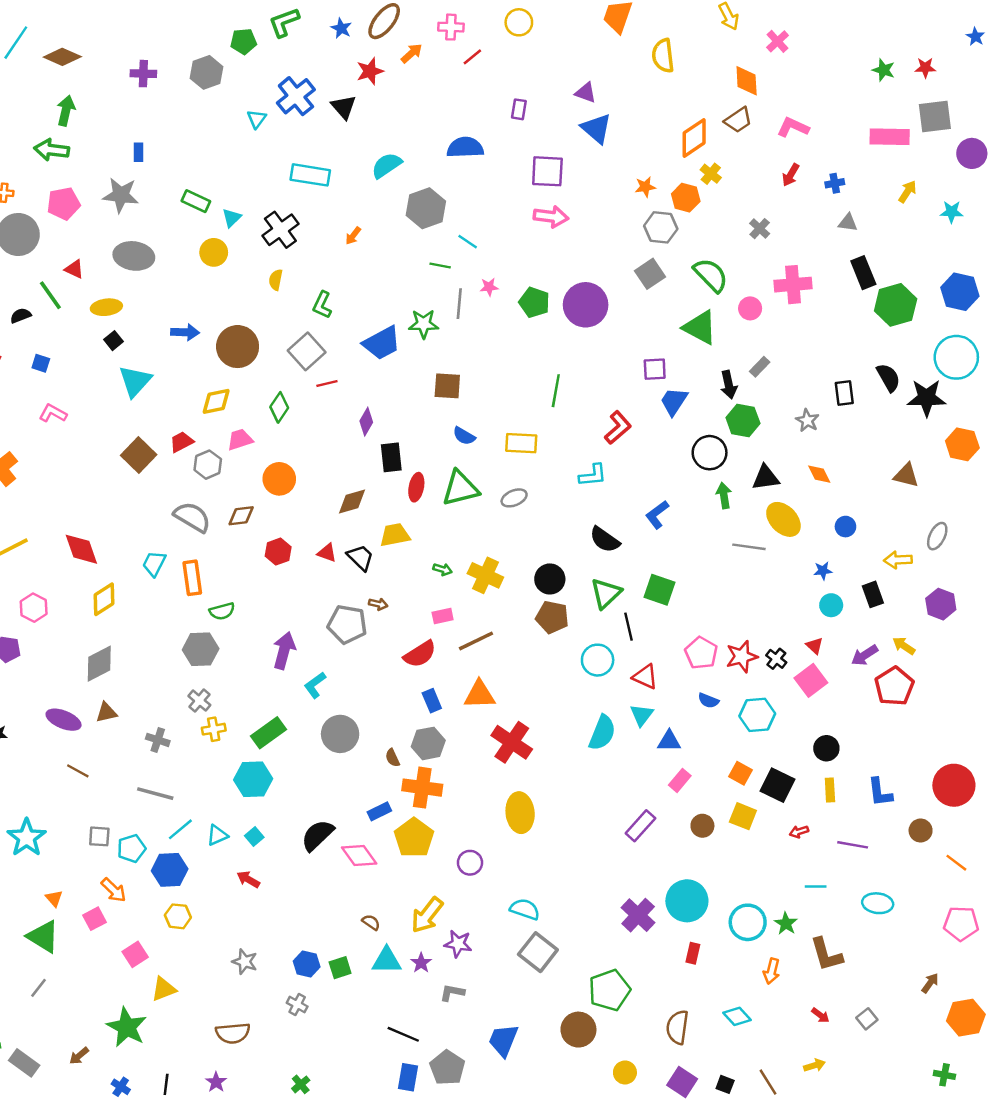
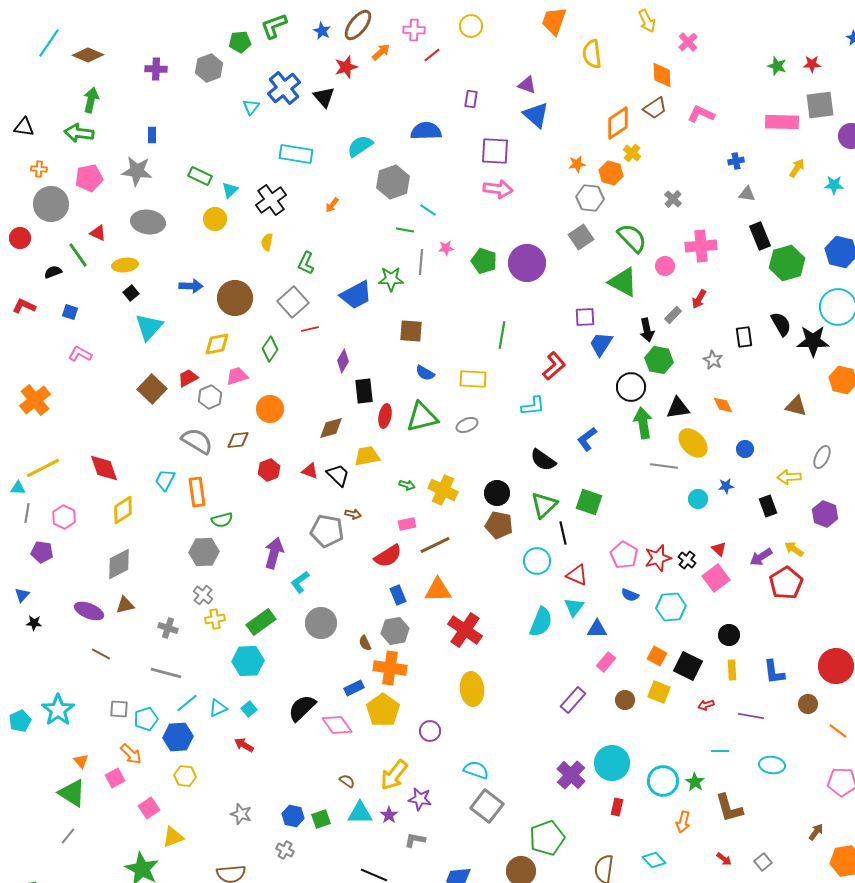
red arrow: (791, 175) -> (699, 299), moved
green arrow: (724, 496) -> (643, 423), size x1.4
cyan circle: (831, 605) -> (698, 499), moved

